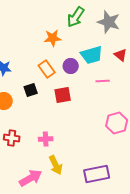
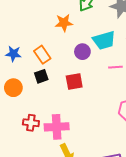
orange rectangle: (47, 69) -> (42, 55), moved
red cross: (12, 138) -> (31, 123), moved
pink cross: (46, 139) -> (57, 127), size x1.6

